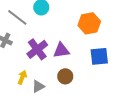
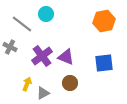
orange hexagon: (89, 23) -> (104, 21), moved
purple triangle: (61, 50) -> (66, 57), turned 30

